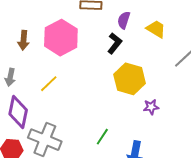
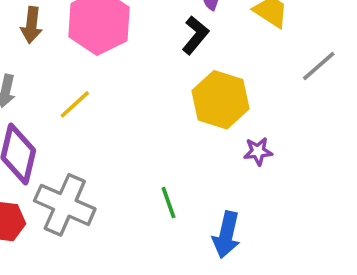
green line: (102, 137) -> (169, 203), turned -54

